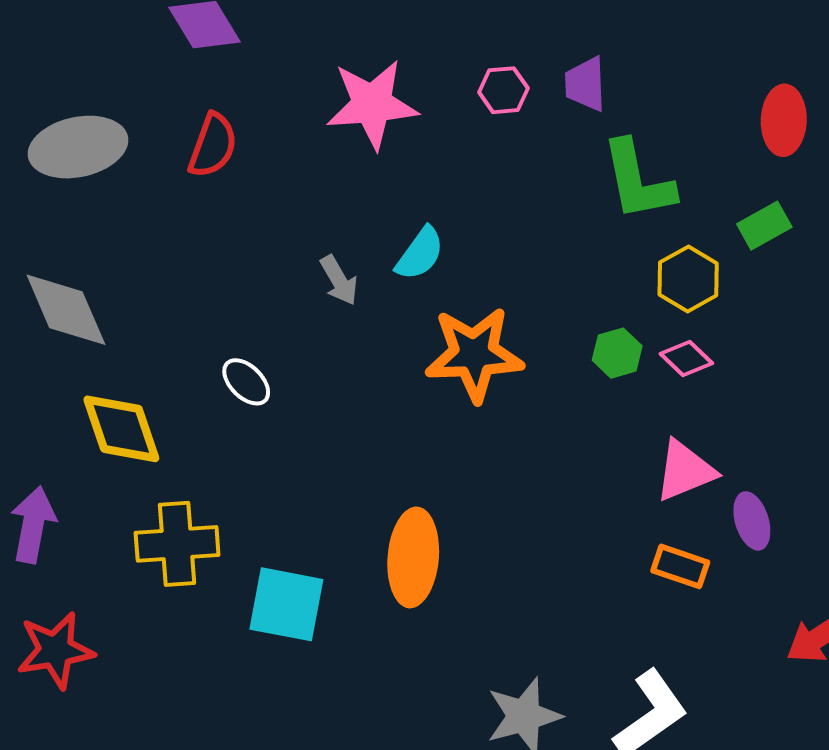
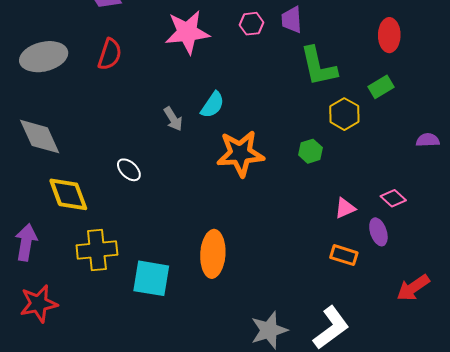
pink diamond: (686, 358) -> (393, 198), moved
pink triangle: (685, 471) -> (345, 208), size x0.7

